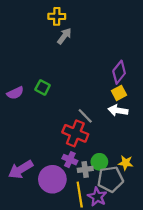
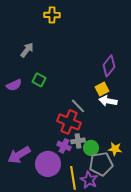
gray arrow: (64, 36) -> (27, 50), moved
yellow square: (119, 93) -> (102, 89), moved
gray cross: (85, 169) -> (78, 141), moved

